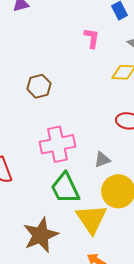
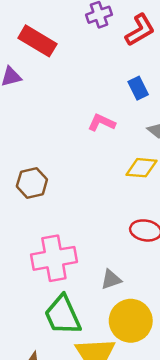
pink L-shape: (92, 38) -> (102, 123), turned -75

